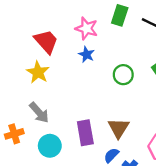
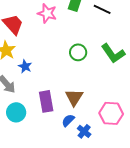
blue star: (87, 55) -> (25, 66), moved

